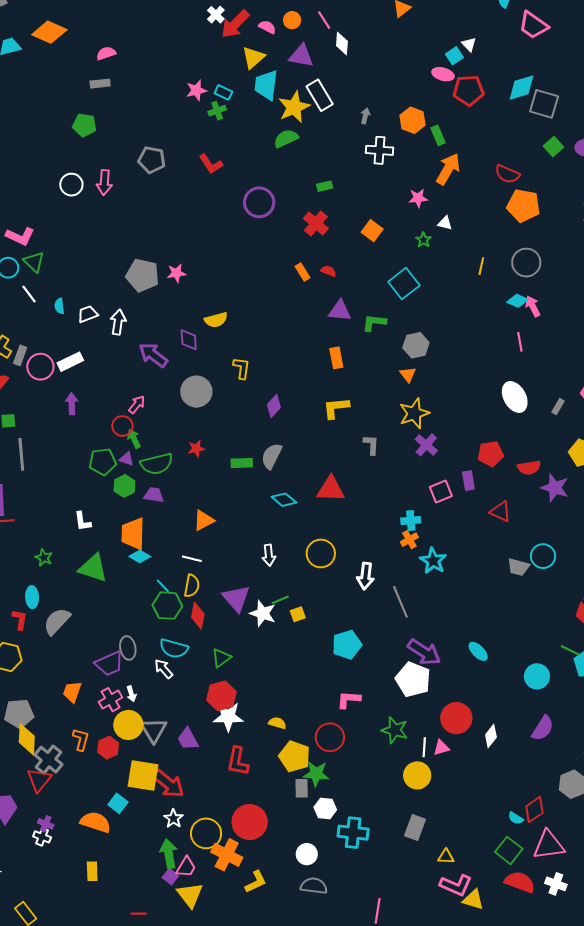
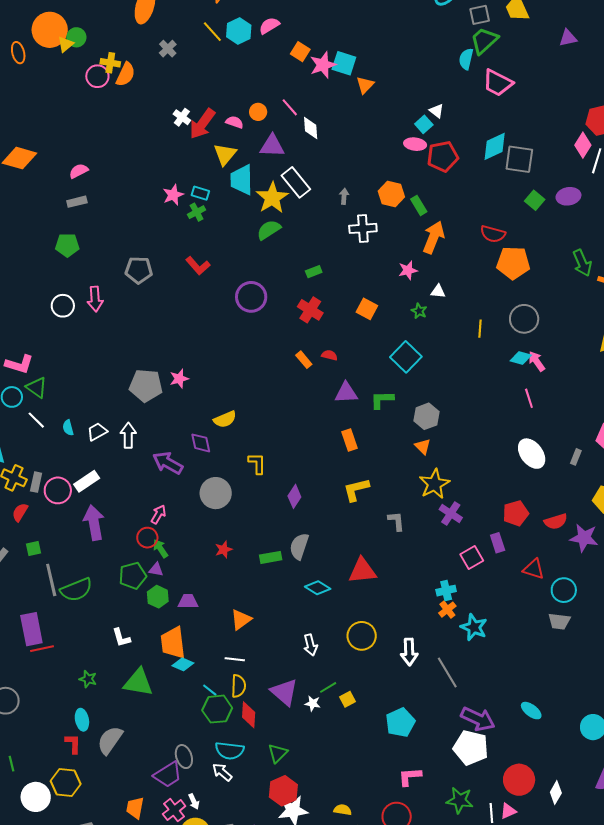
purple arrow: (72, 404) -> (94, 523), size x1.6
green semicircle: (157, 464) -> (76, 590), moved
cyan circle: (543, 556) -> (564, 590), moved
white star: (263, 613) -> (313, 703), size x0.6

